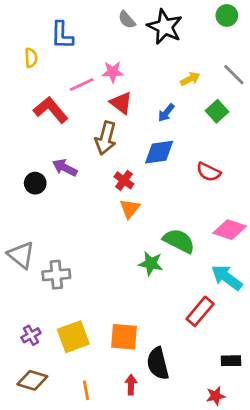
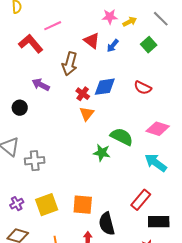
pink star: (113, 72) -> (110, 17), moved
red triangle: (121, 103) -> (92, 41), moved
blue diamond: (159, 152) -> (105, 87), moved
black circle: (35, 183) -> (20, 108), moved
red rectangle: (200, 311) -> (141, 200), moved
black rectangle: (231, 361) -> (159, 222), size x1.5

